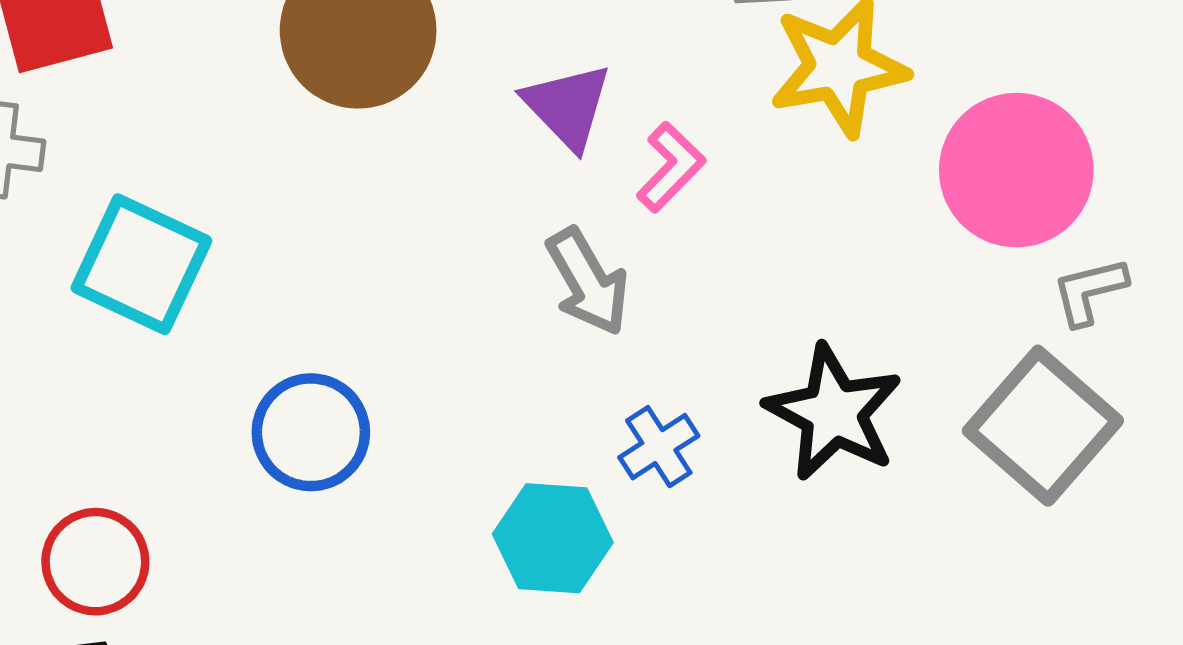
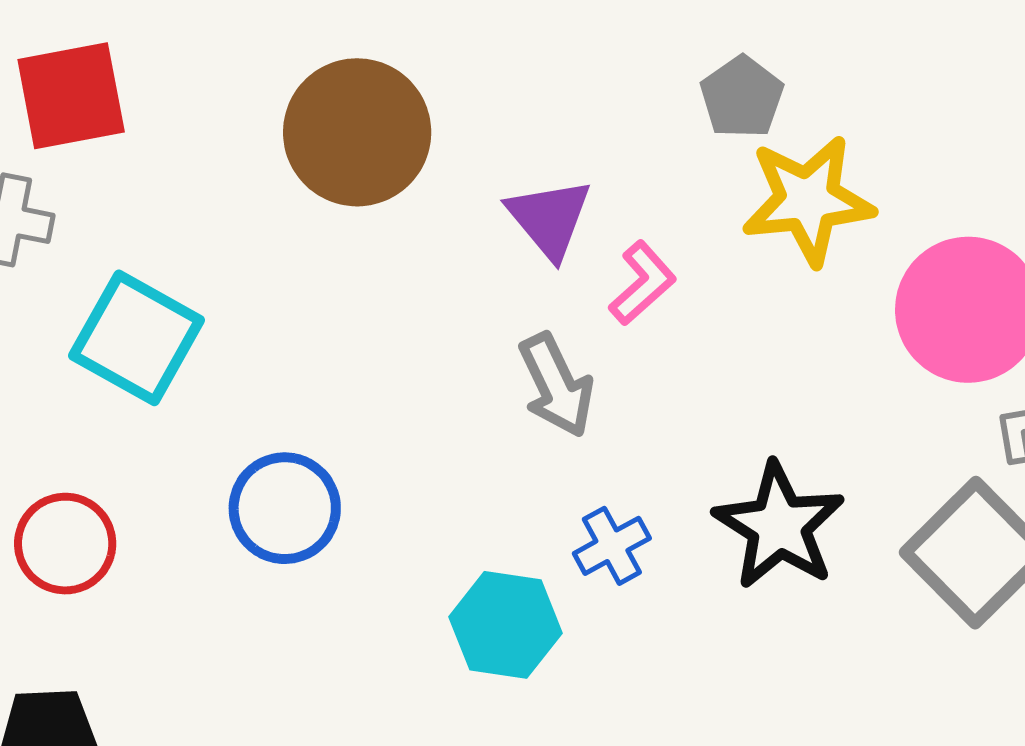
red circle: (95, 562) -> (65, 544), moved

